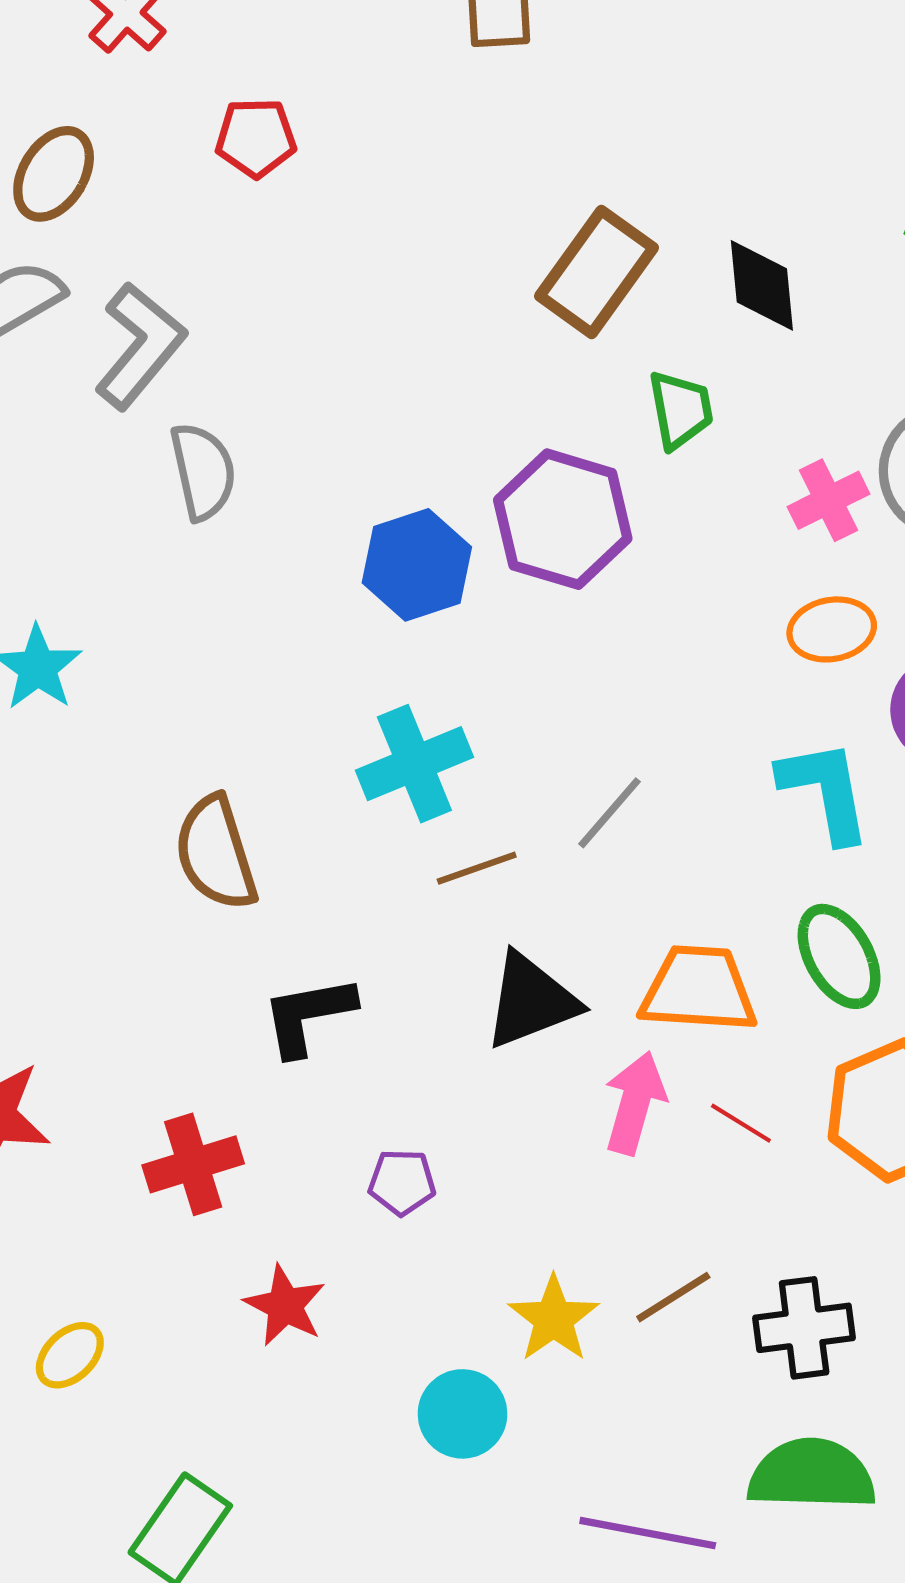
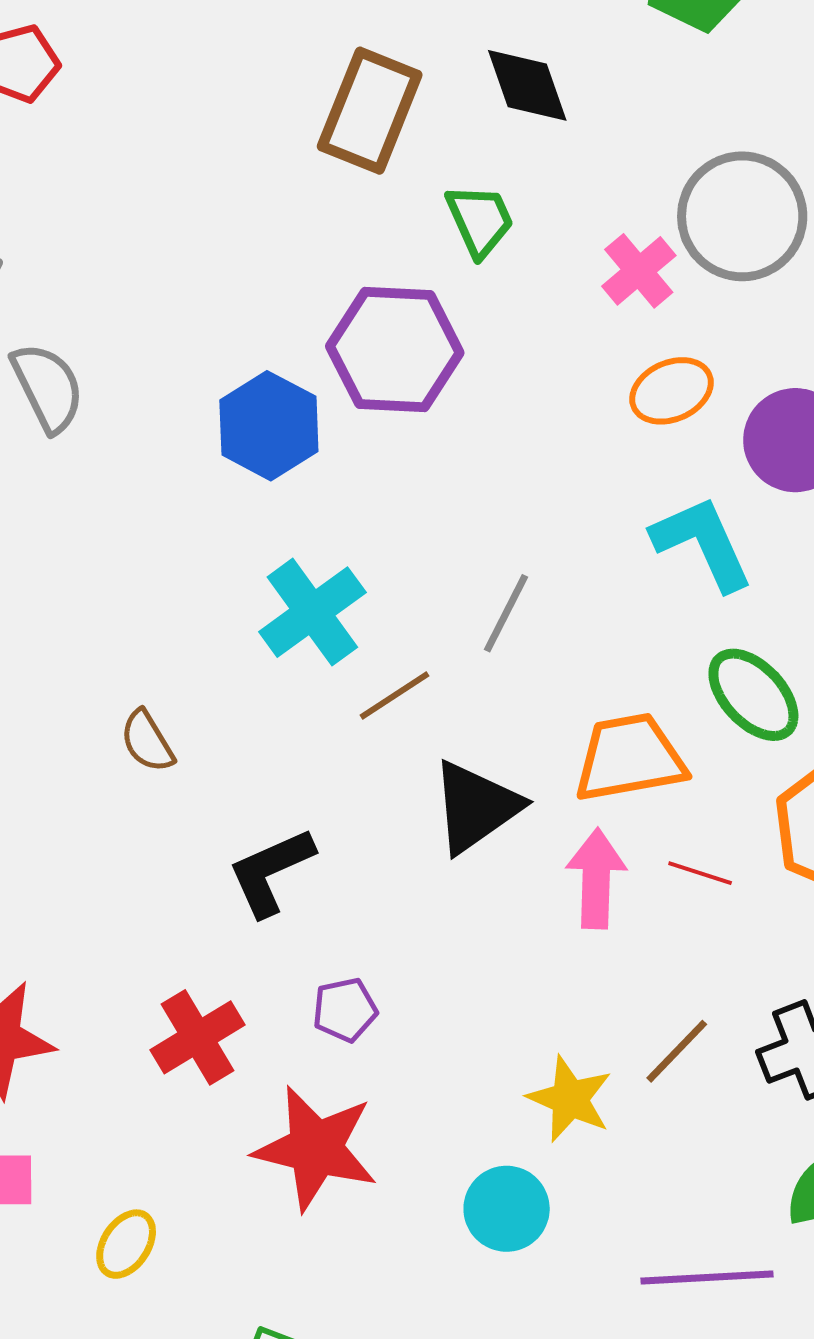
brown semicircle: (216, 853) -> (147, 741), size x0.6
purple pentagon: (402, 1182) -> (345, 1010), moved
red star: (285, 1306) -> (316, 1148), size x1.6

